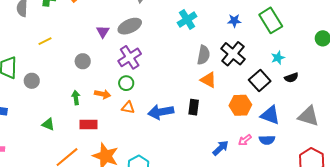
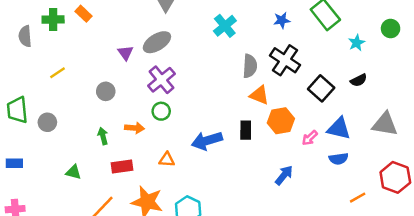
cyan star: (278, 58) -> (357, 43), moved
orange hexagon: (240, 105) -> (281, 121), moved
orange triangle: (128, 108) -> (167, 160), moved
pink arrow: (245, 140) -> (310, 138), moved

